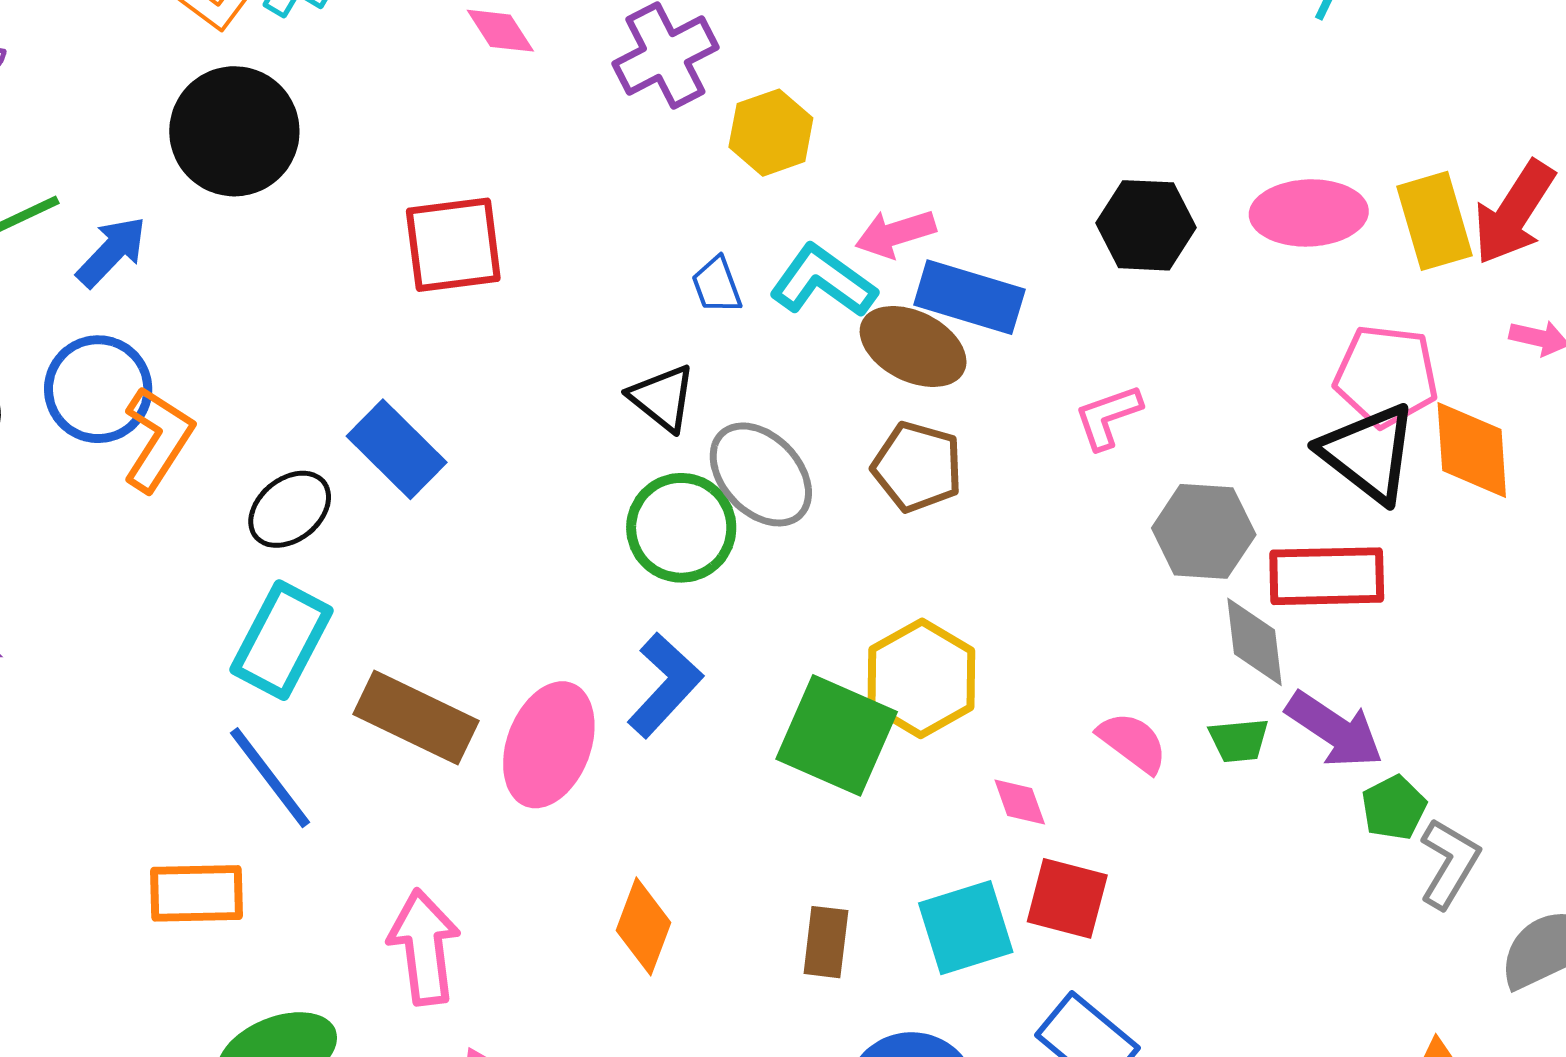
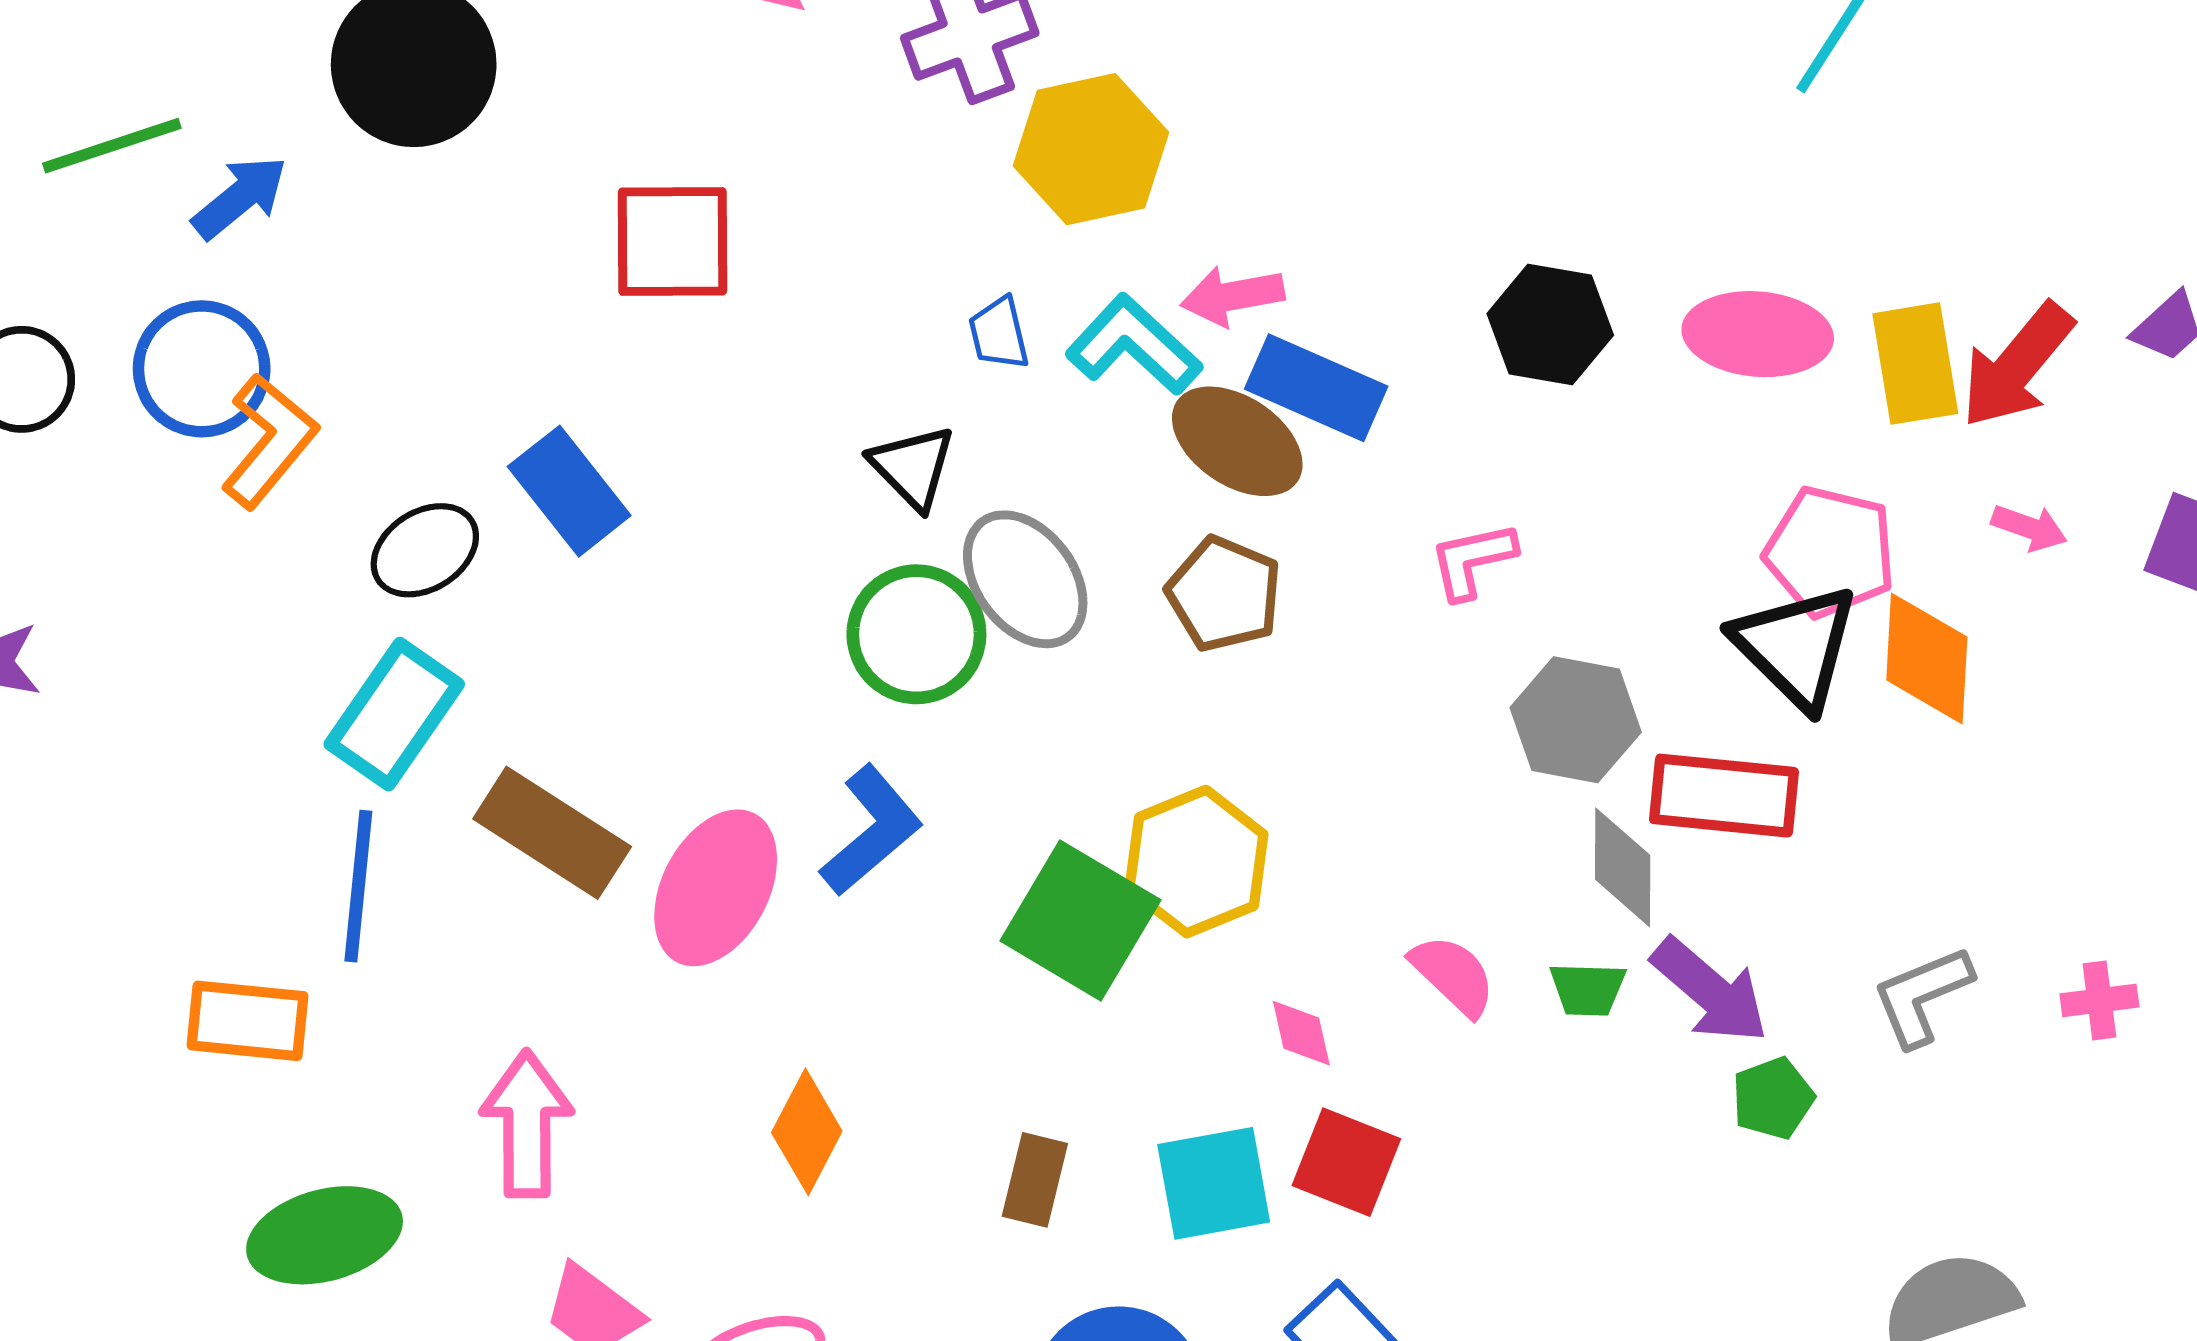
yellow hexagon: (771, 133) -> (1091, 149), size x1.4
blue line: (270, 778) -> (358, 886), turned 36
gray L-shape: (1449, 863) -> (1922, 996), moved, turned -150

